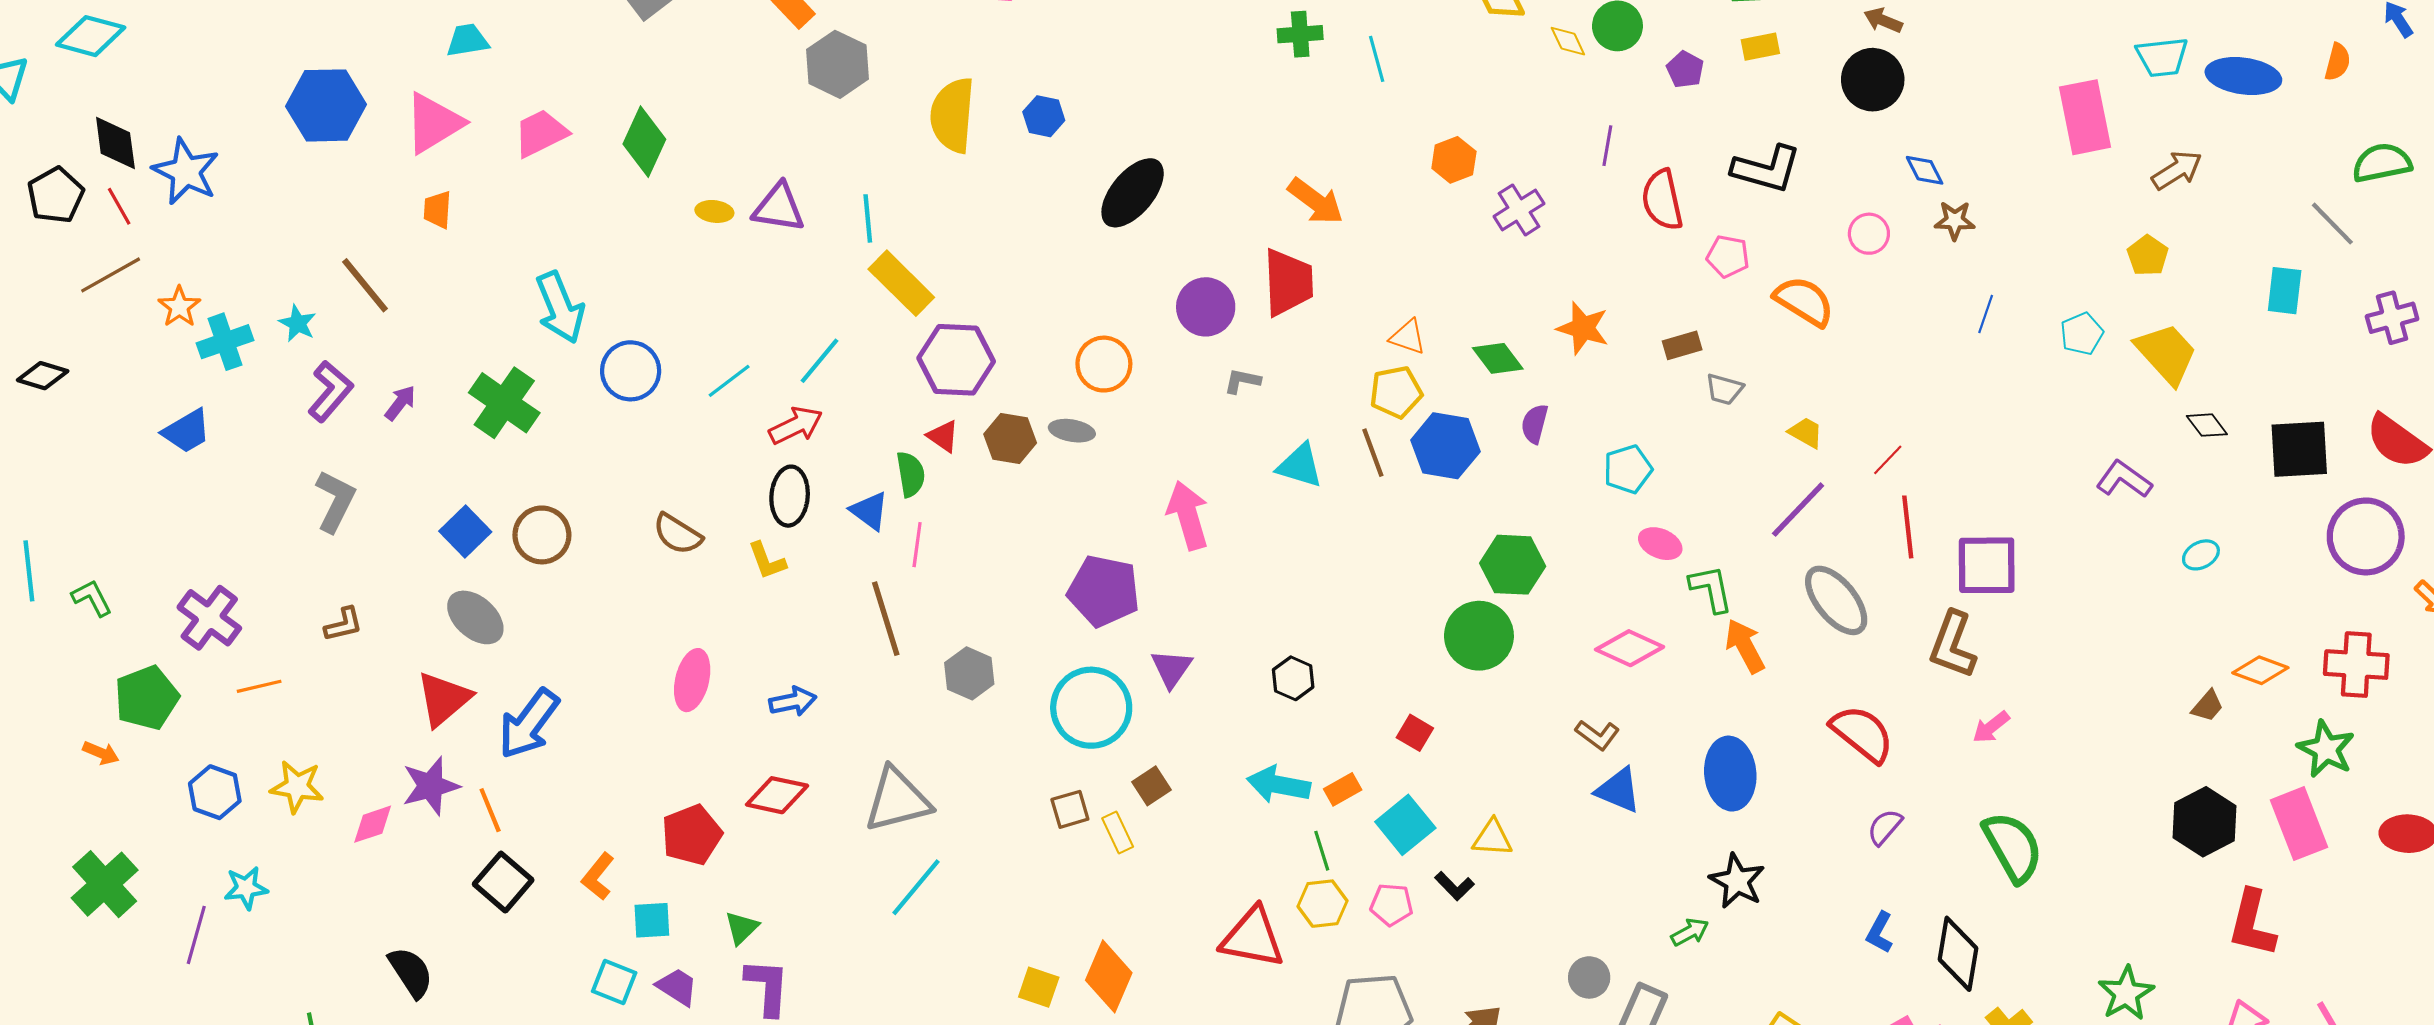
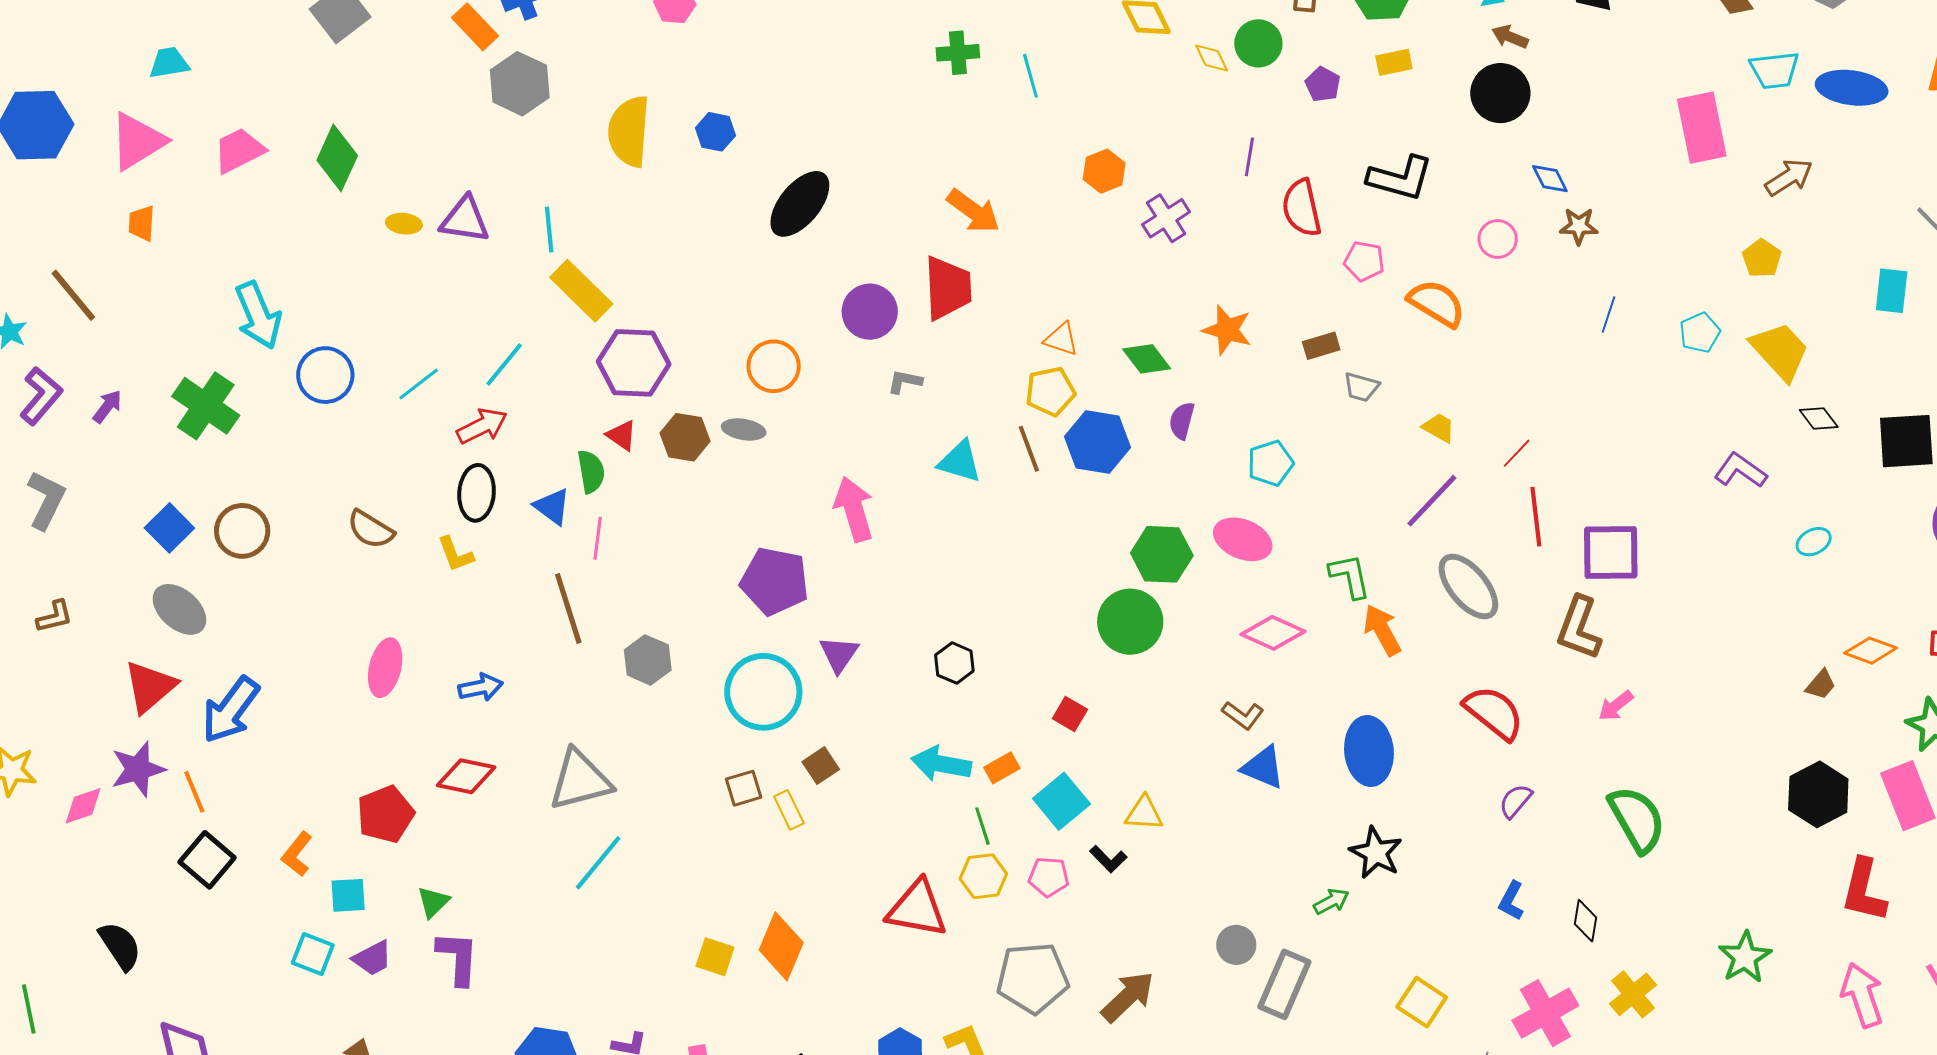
pink ellipse: (1660, 544) -> (1243, 539), moved, size x1.4
black diamond: (1958, 954) -> (1586, 921), size x0.6
purple trapezoid: (677, 987) -> (372, 958), turned 120

